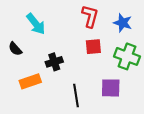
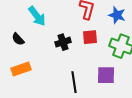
black cross: (54, 62) -> (63, 42), moved
orange rectangle: (30, 81) -> (21, 69), moved

